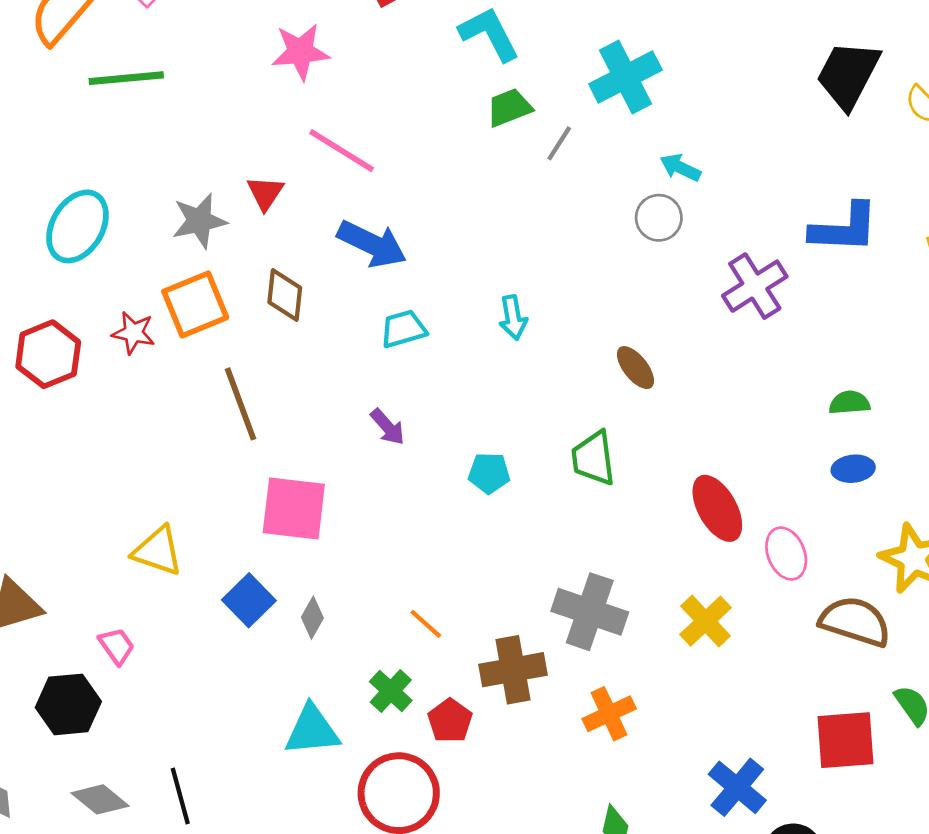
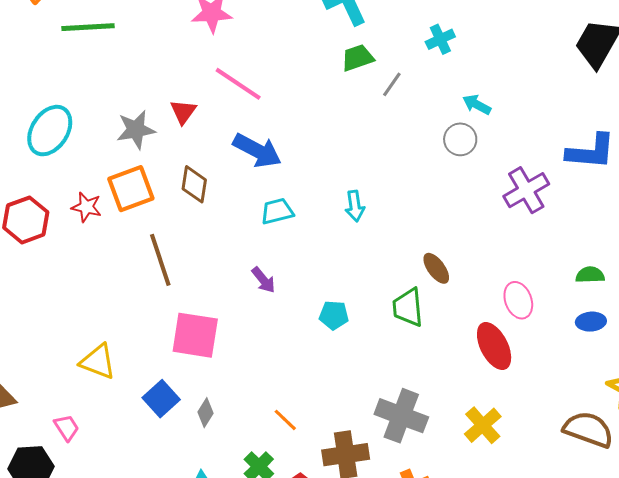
cyan cross: (625, 77) -> (440, 39), size x0.6
brown ellipse: (635, 368) -> (436, 268), moved
pink ellipse: (786, 554) -> (518, 300), moved

